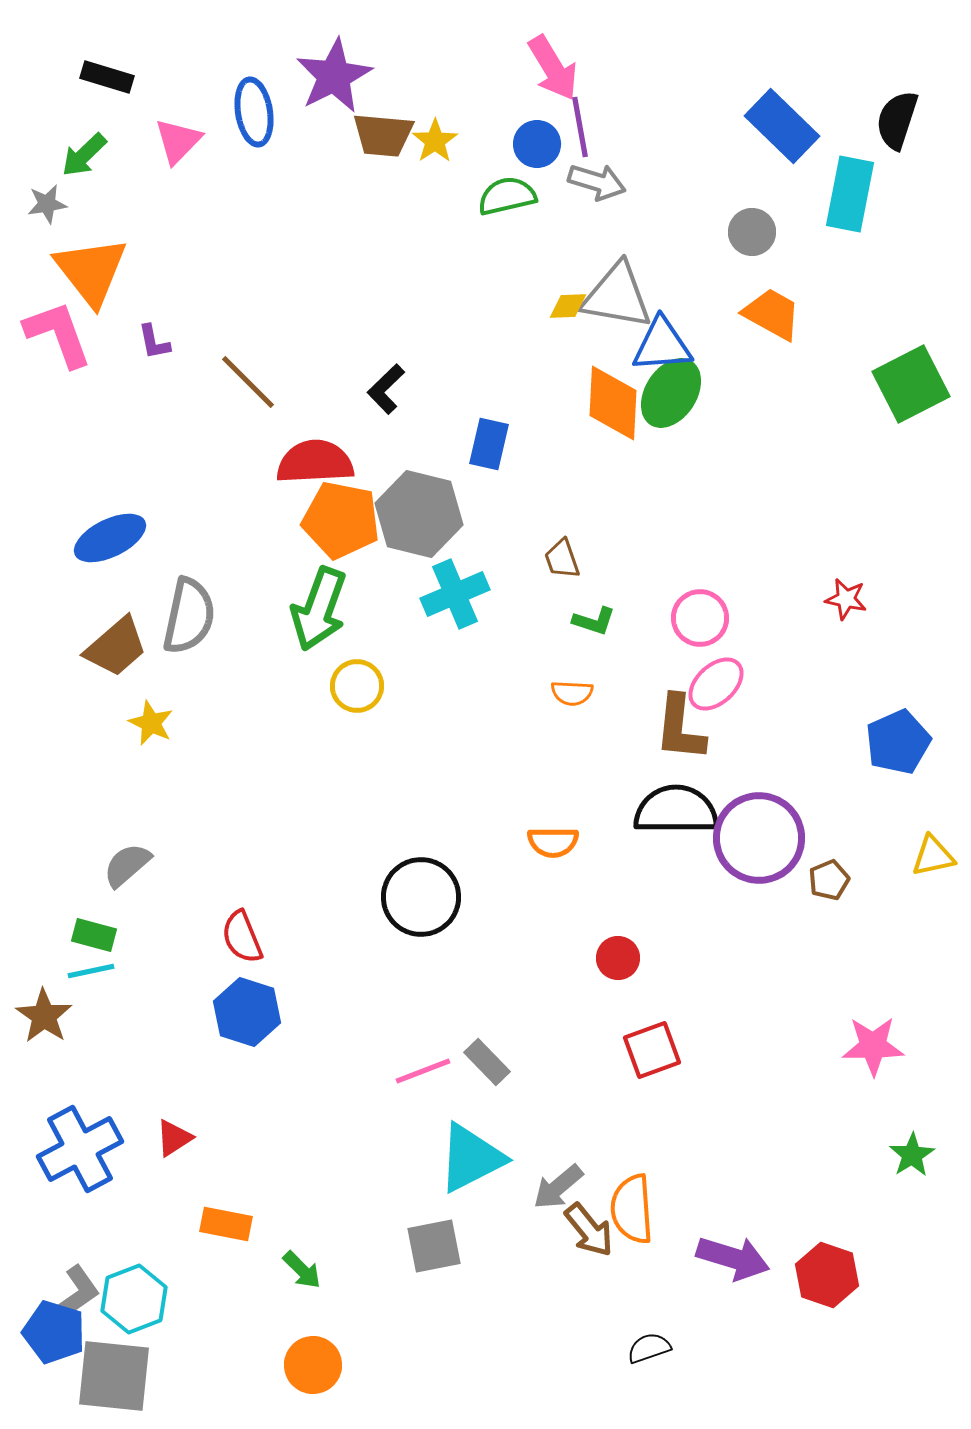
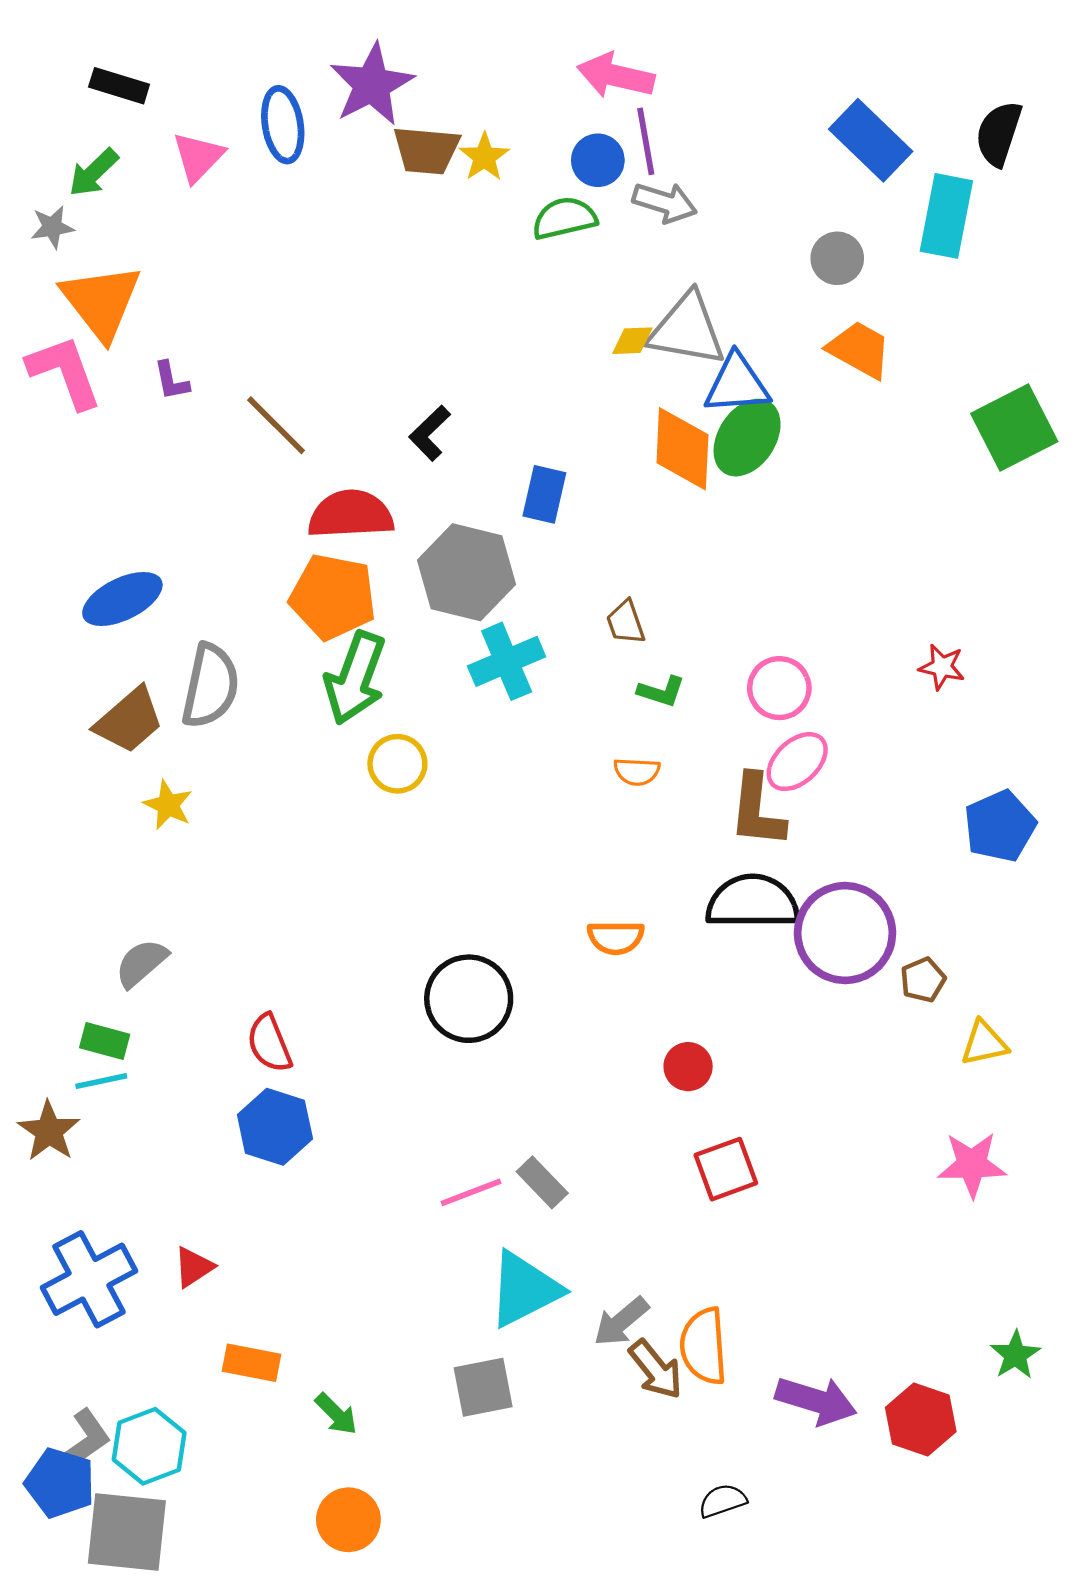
pink arrow: (553, 68) -> (616, 76), turned 134
orange pentagon: (341, 520) -> (333, 597), moved
yellow triangle: (933, 856) -> (984, 1043), moved
green star: (912, 1155) -> (1015, 1355), moved

